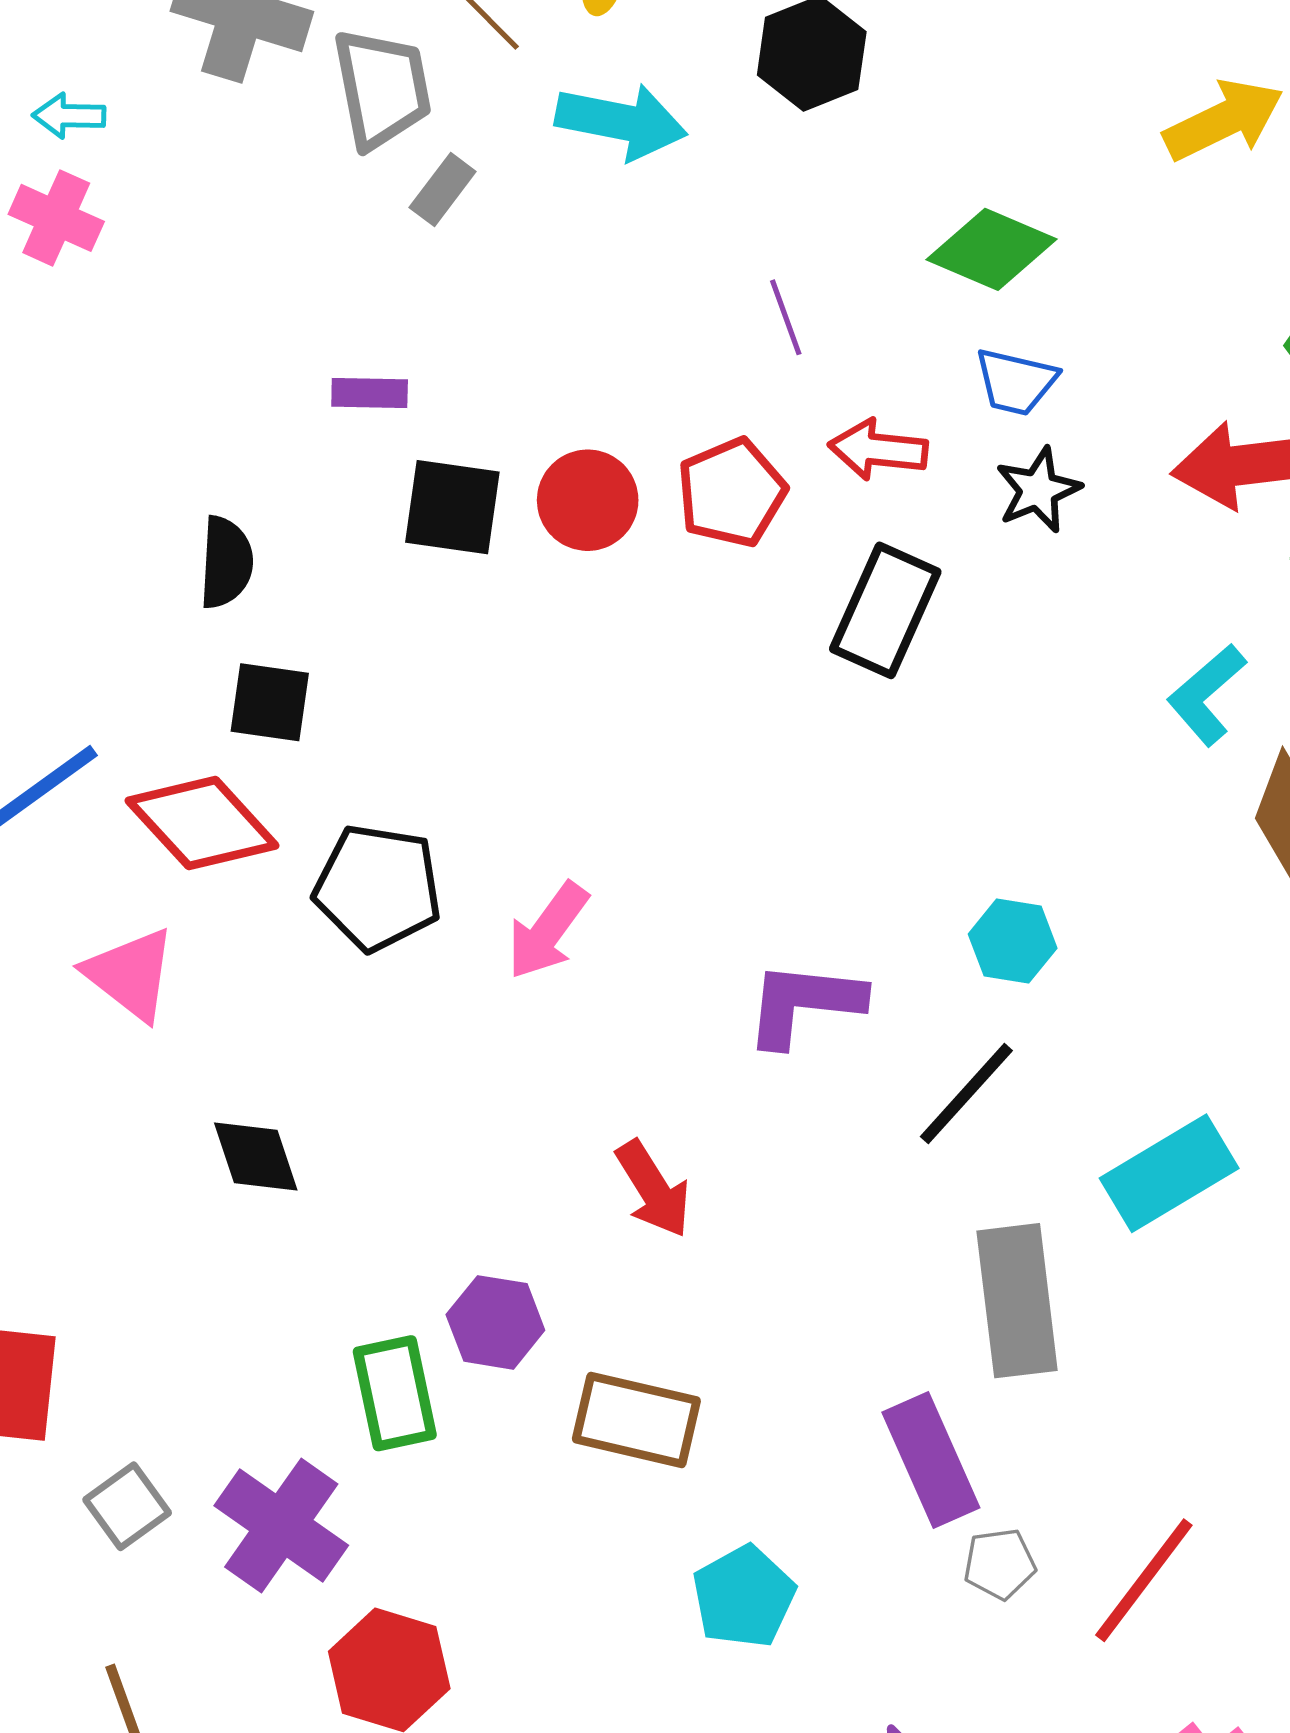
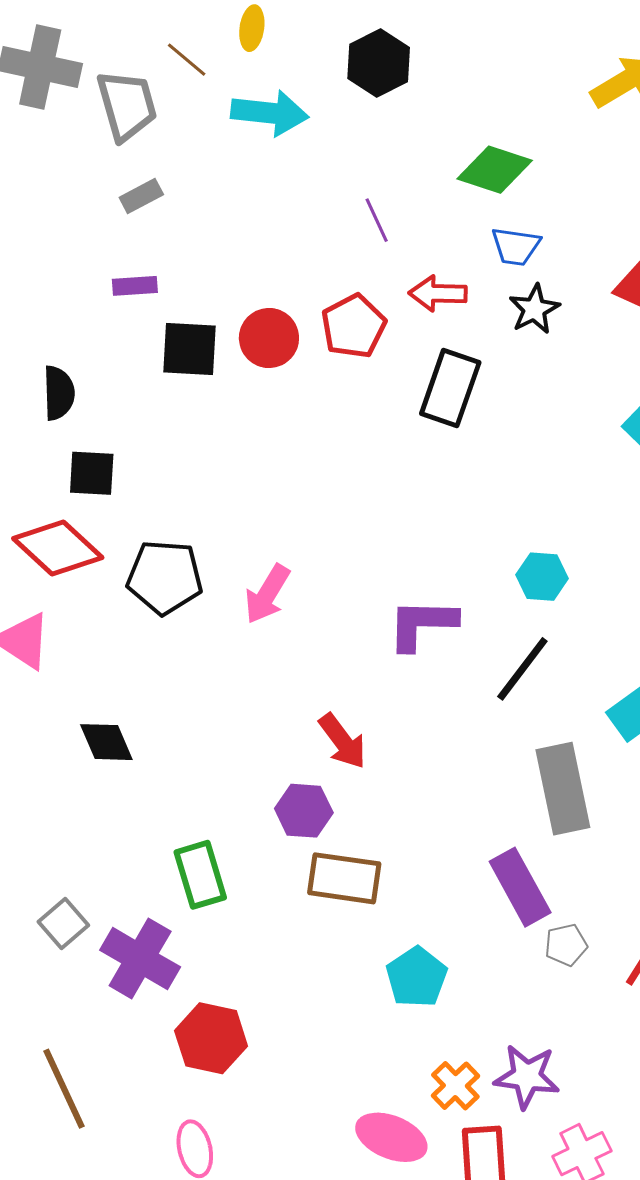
gray rectangle: (443, 189) -> (141, 196), moved, turned 30
purple hexagon: (495, 1322) -> (304, 811), moved
gray square: (127, 1506) -> (63, 924), moved

